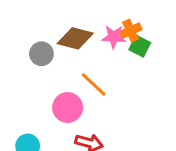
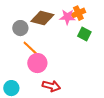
green square: (140, 46) -> (84, 34), moved
orange line: (94, 84) -> (31, 49), moved

